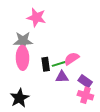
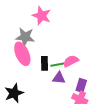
pink ellipse: (22, 58) -> (22, 54), turned -30
purple rectangle: (85, 81) -> (81, 85), turned 64

